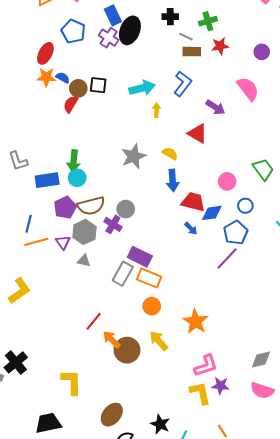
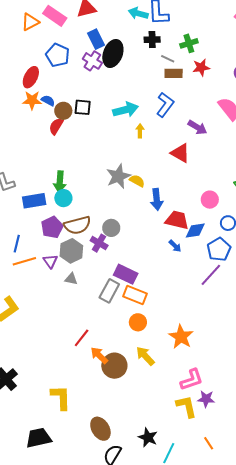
yellow semicircle: (170, 153) -> (137, 181), moved
brown ellipse: (112, 415) -> (100, 429), turned -70

